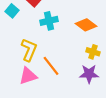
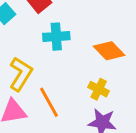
yellow cross: (93, 52) -> (99, 89), moved

